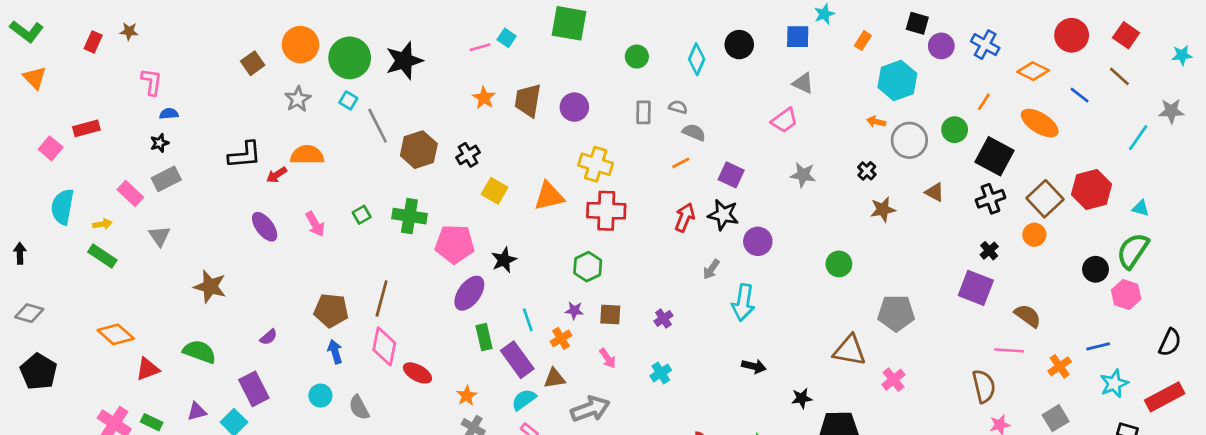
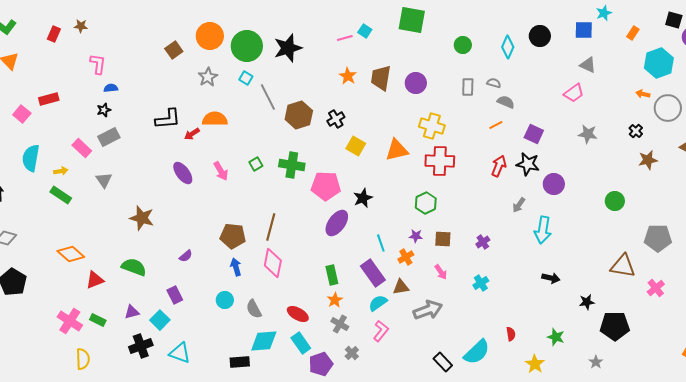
green rectangle: (484, 337) -> (332, 275), moved
red ellipse: (417, 373) -> (298, 314), moved
purple rectangle: (254, 389) -> (175, 295), size x0.7

